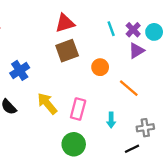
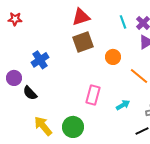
yellow arrow: (47, 104) -> (43, 126), moved
cyan arrow: (111, 120) -> (123, 105), turned -120
green circle: (74, 144) -> (73, 127), moved

